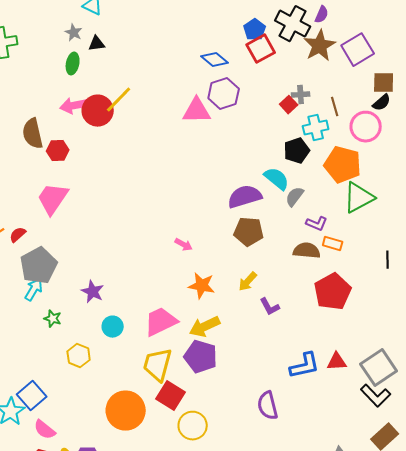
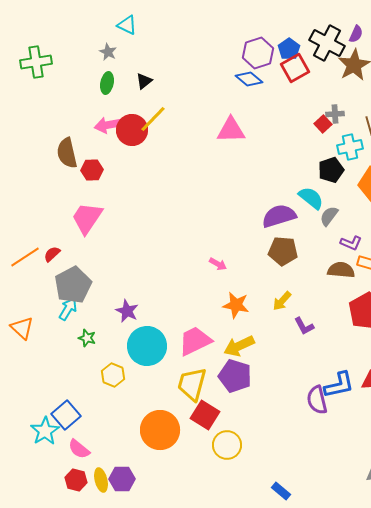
black triangle: (97, 44) -> (144, 81), moved, turned -30
purple hexagon: (224, 94) -> (258, 53), moved
cyan circle: (113, 327) -> (147, 346), size x1.8
purple semicircle: (268, 406) -> (317, 400), moved

